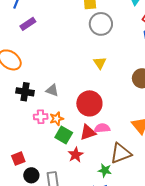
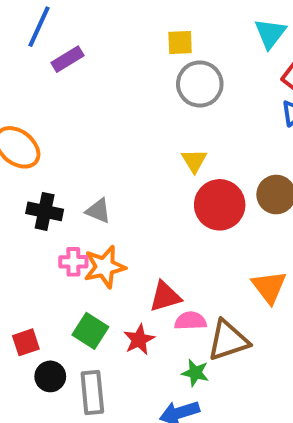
purple rectangle: (28, 24) -> (68, 59), moved
red circle: (89, 103) -> (220, 205), moved
orange star: (57, 119) -> (105, 267), size x1.5
pink semicircle: (102, 128) -> (190, 321), moved
green square: (64, 135) -> (90, 331), moved

